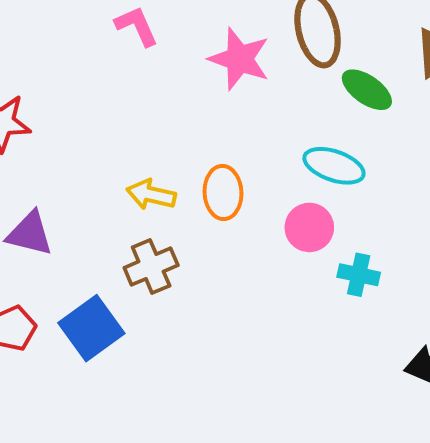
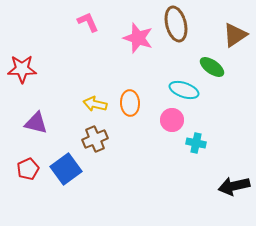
green ellipse: (367, 90) -> (212, 67), moved

